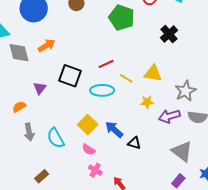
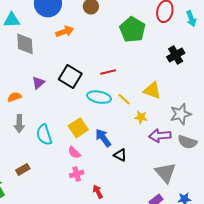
orange arrow: (47, 45) -> (65, 31), moved
yellow line: (126, 78) -> (124, 99), moved
pink cross: (95, 170) -> (77, 174), turned 32

